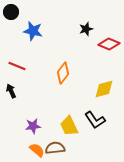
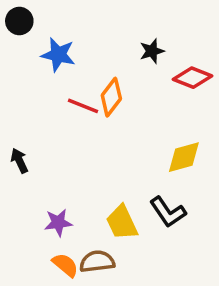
red line: (17, 66) -> (83, 106), moved
orange diamond: (63, 73) -> (111, 97), moved

